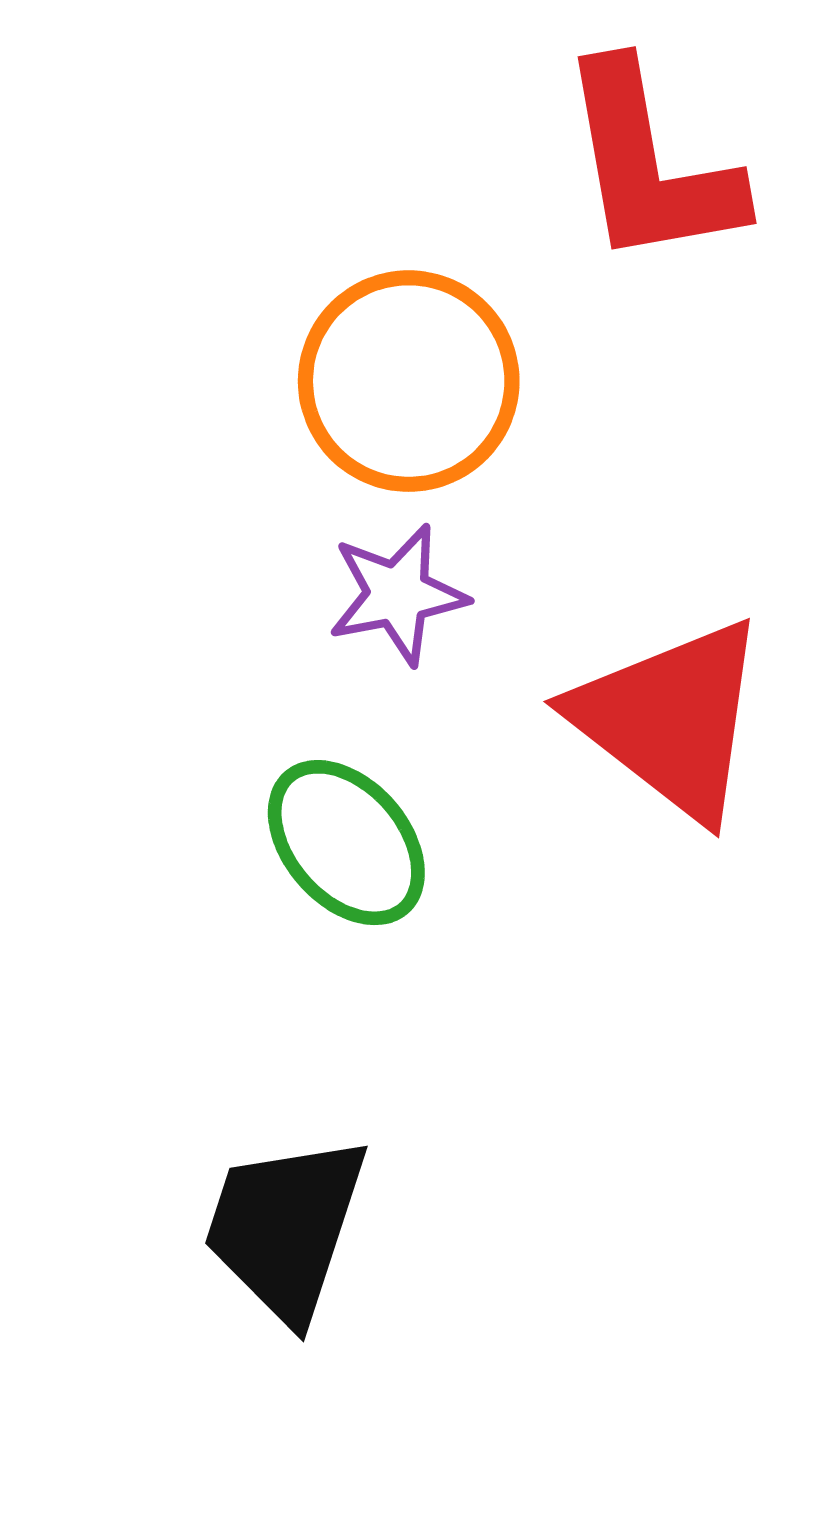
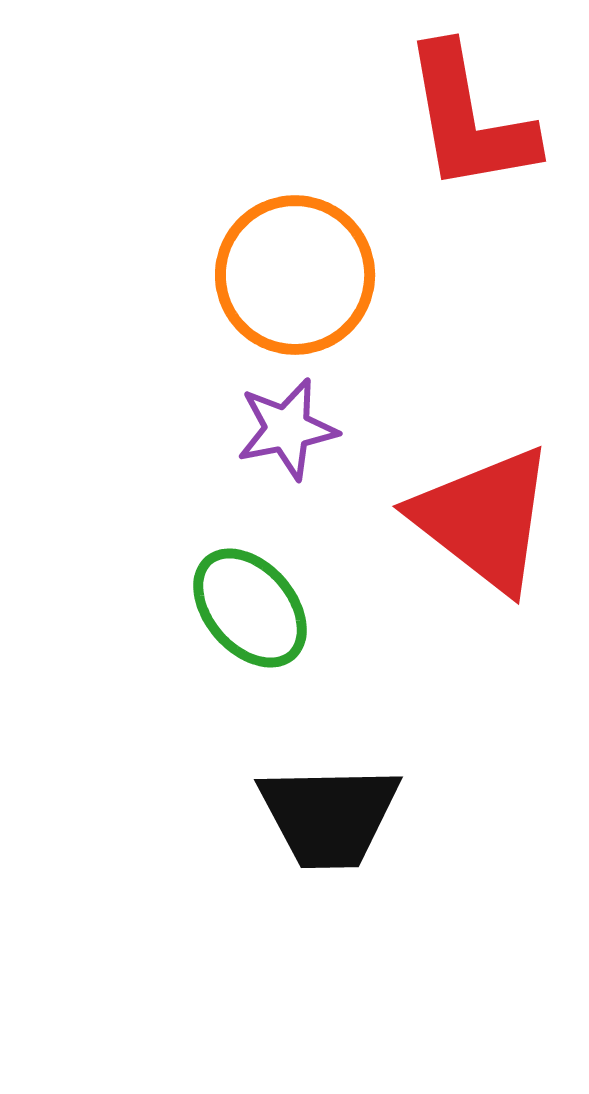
black trapezoid: (285, 1228) -> (329, 816), moved, turned -109

